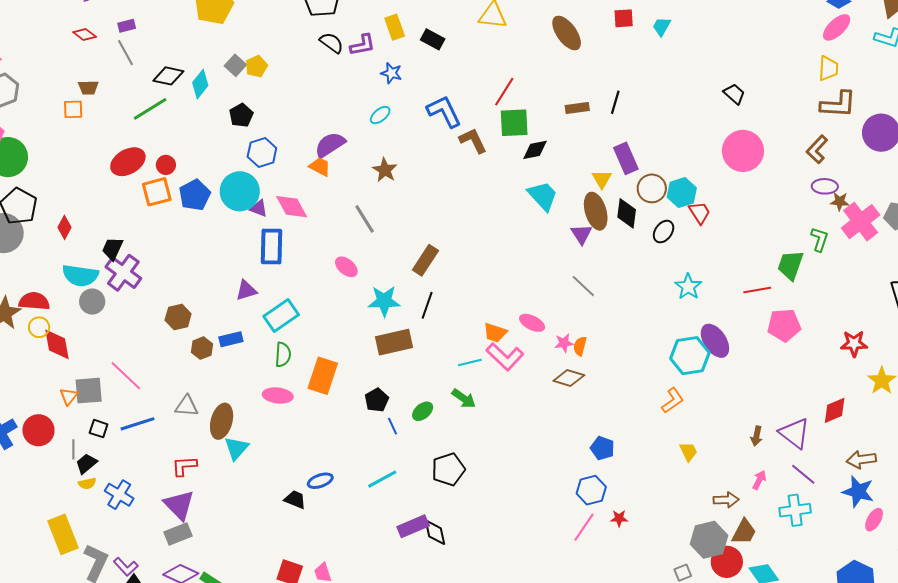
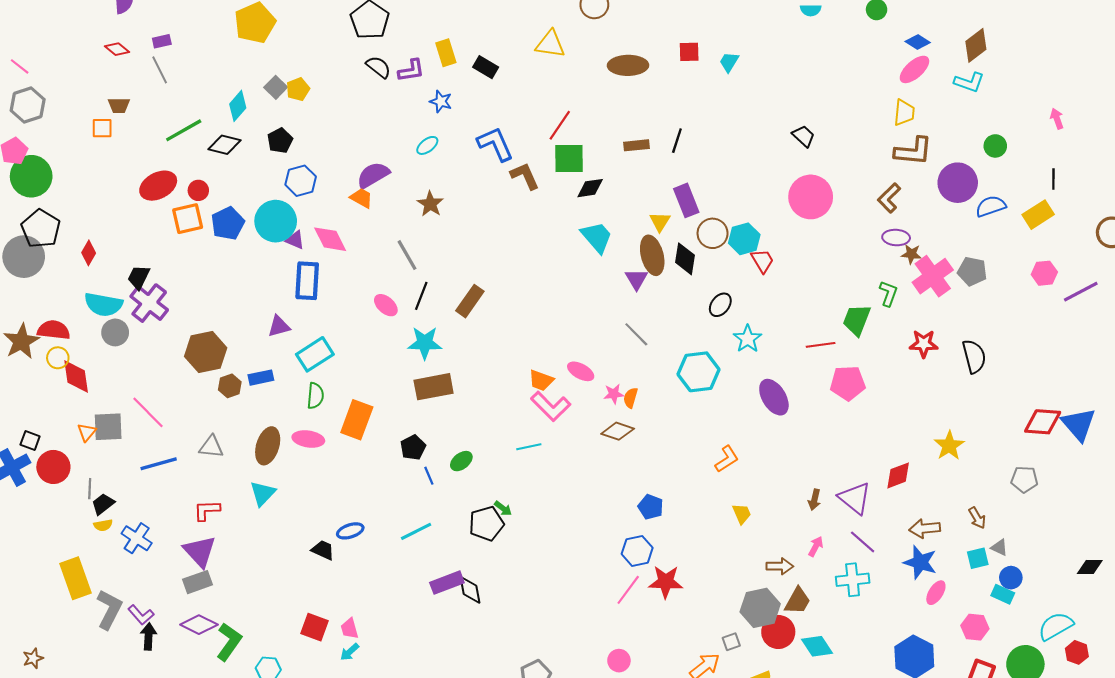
brown ellipse: (567, 33) -> (628, 65), turned -57
black diamond: (168, 76) -> (225, 145), moved
black ellipse: (664, 232) -> (720, 305), moved
black line: (427, 305) -> (421, 296), moved
brown hexagon: (178, 317) -> (206, 352), size x1.5
red star: (854, 344) -> (924, 344), moved
cyan hexagon: (690, 356) -> (698, 372), moved
cyan line: (470, 363) -> (529, 447), moved
green arrow: (464, 398) -> (503, 508), moved, size x0.7
brown ellipse: (222, 421) -> (268, 446), moved
black square: (99, 429) -> (30, 441), moved
red star: (619, 518) -> (666, 582), size x1.8

